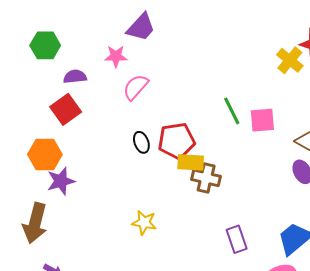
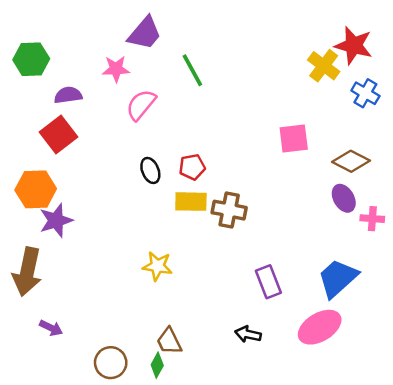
green line: (232, 111) -> (192, 70), moved
red pentagon: (176, 141) -> (192, 167), size x0.6
yellow rectangle: (191, 162) -> (191, 202), moved

